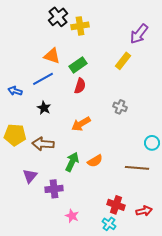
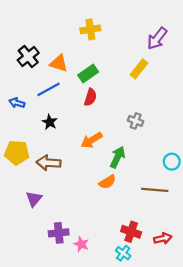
black cross: (58, 17) -> (28, 57), moved
green arrow: (72, 162) -> (117, 157), moved
purple cross: (54, 189) -> (59, 233), moved

